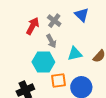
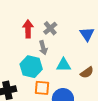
blue triangle: (82, 15) -> (87, 34), moved
red arrow: (33, 26) -> (28, 29), turned -42

